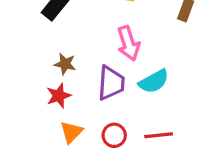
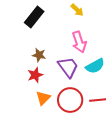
purple trapezoid: (111, 83) -> (68, 67), turned -40
red circle: (114, 135) -> (70, 100), size x1.6

